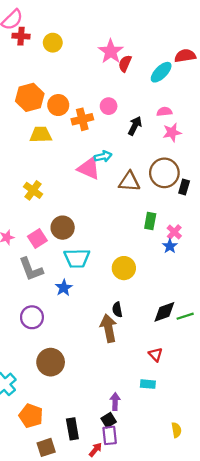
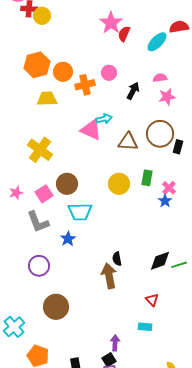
yellow circle: (53, 43) -> (42, 16), moved
yellow cross: (33, 190) -> (40, 150), size x1.4
yellow circle: (124, 268) -> (119, 184), moved

